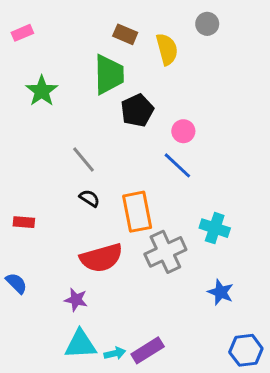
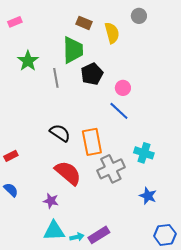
gray line: (83, 160) -> (56, 78), moved, turned 30
black semicircle: (89, 198) -> (60, 133), size x1.5
red rectangle: (24, 222) -> (11, 156), moved, turned -32
red semicircle: (101, 258) -> (68, 173), turned -124

